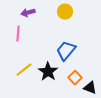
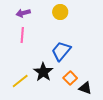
pink line: (18, 34) -> (22, 35), moved
yellow line: (24, 70) -> (20, 81), moved

